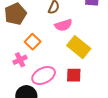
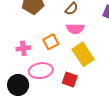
orange square: (33, 42) -> (51, 42), moved

